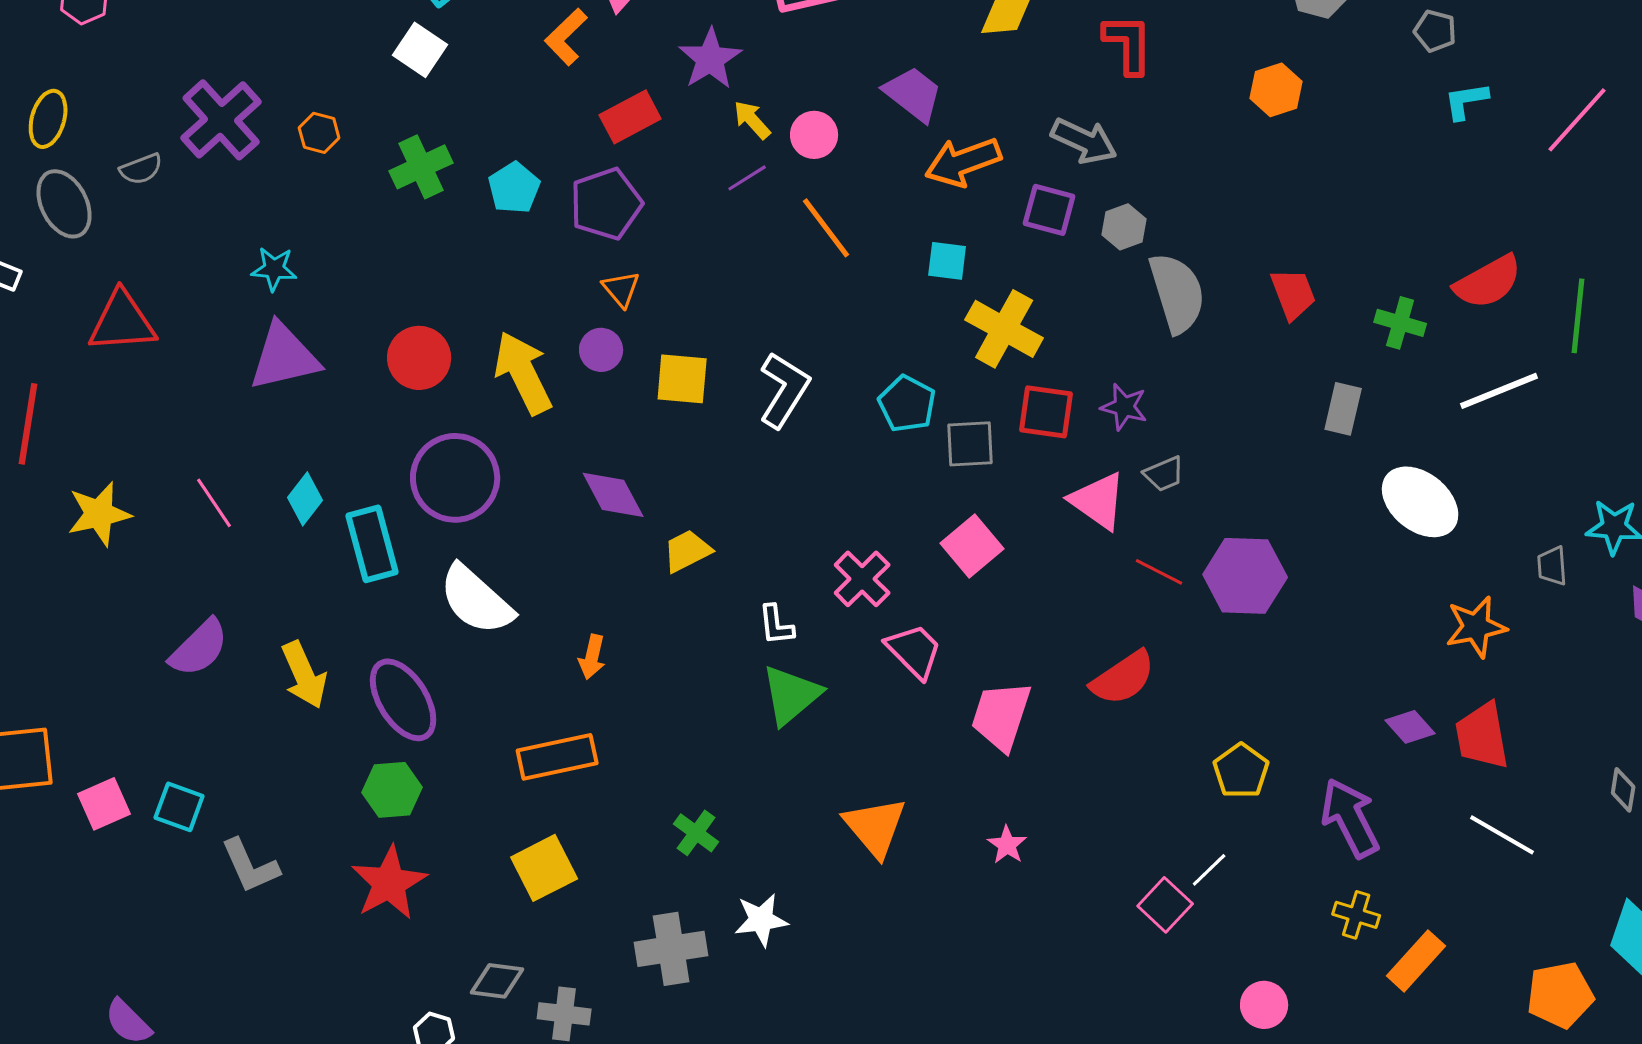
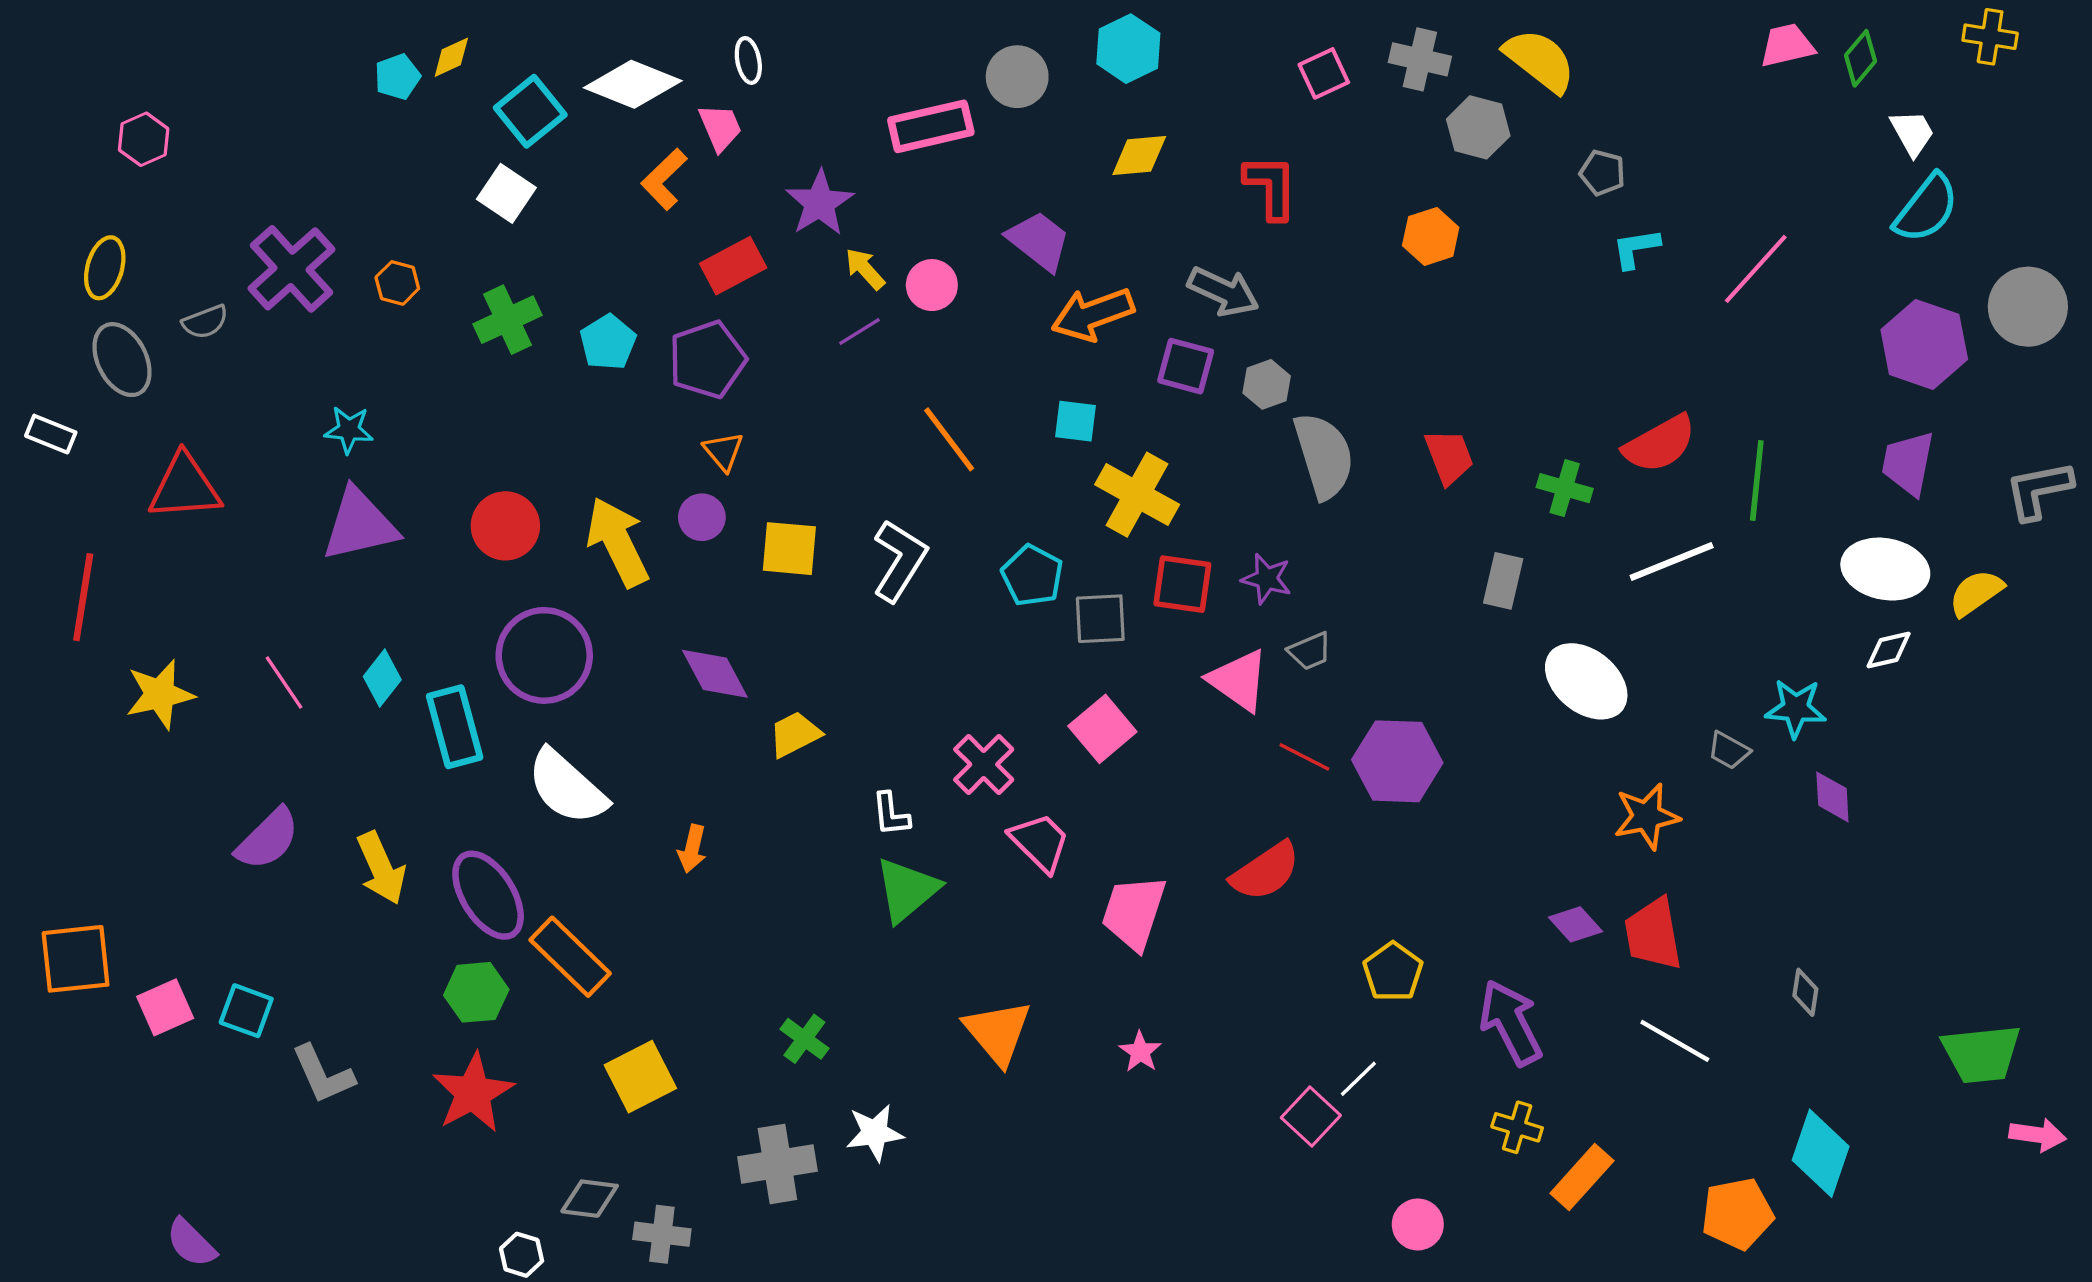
orange line: (826, 228) -> (949, 439), moved
gray trapezoid: (1552, 566) -> (1729, 750), turned -57
orange rectangle: (557, 757) -> (570, 957), moved, turned 56

